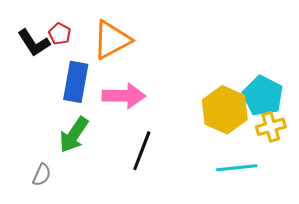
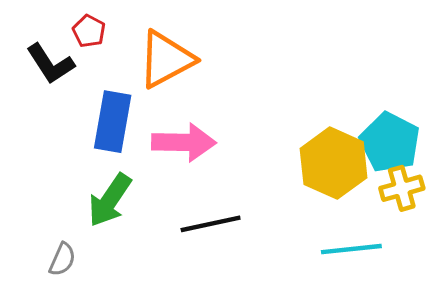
red pentagon: (60, 34) -> (89, 31), moved
black line: (142, 151) -> (211, 224), turned 57

